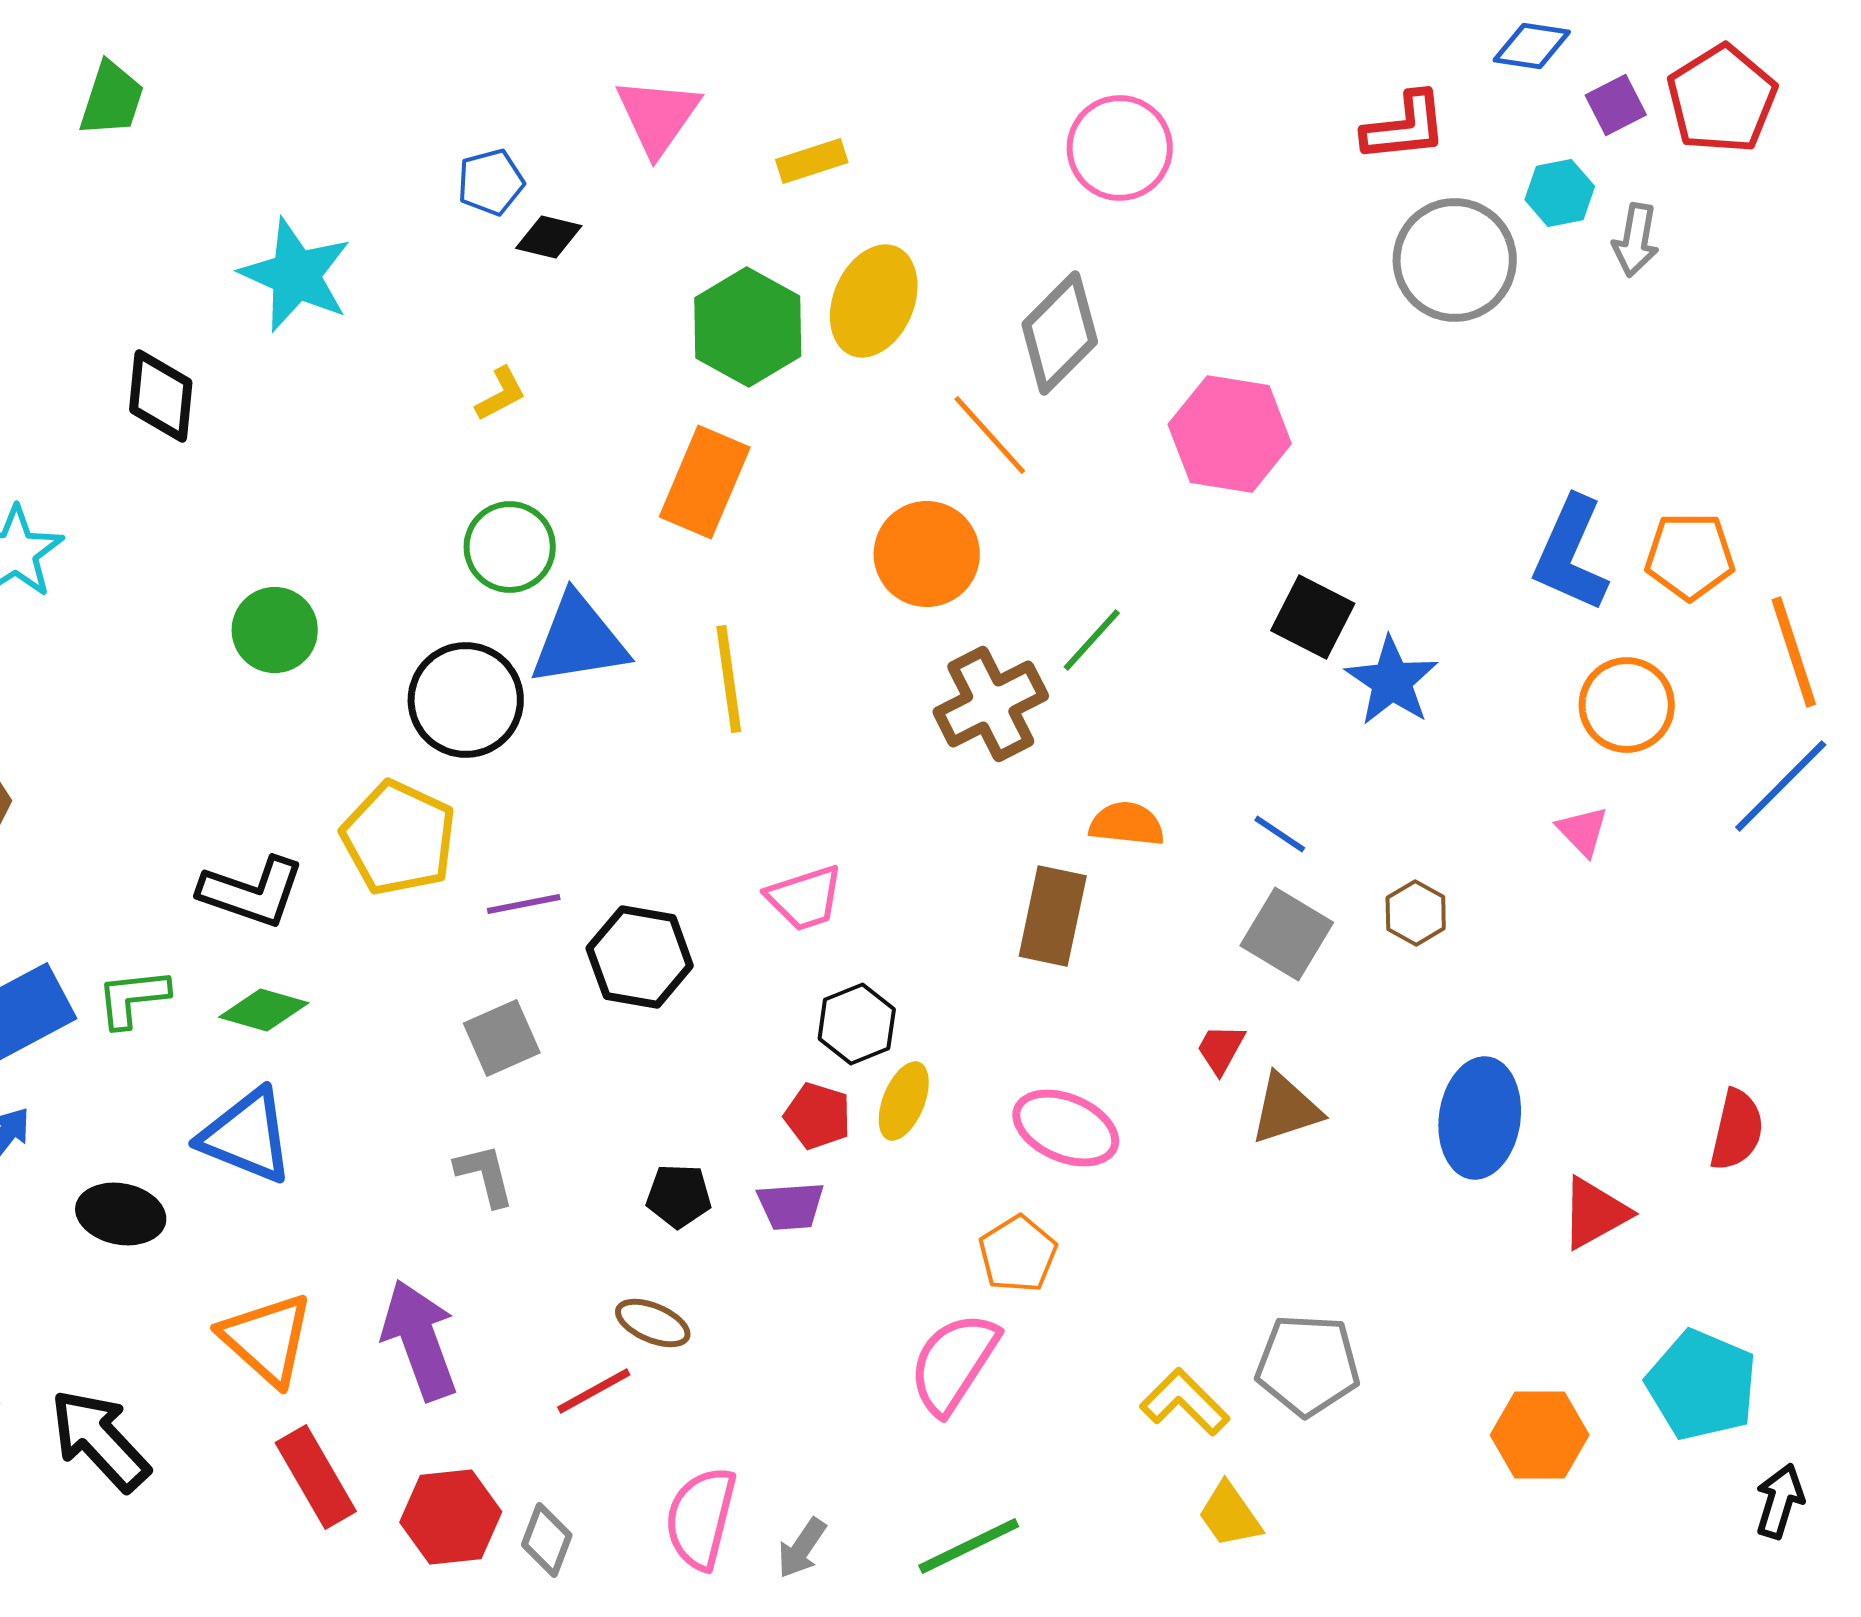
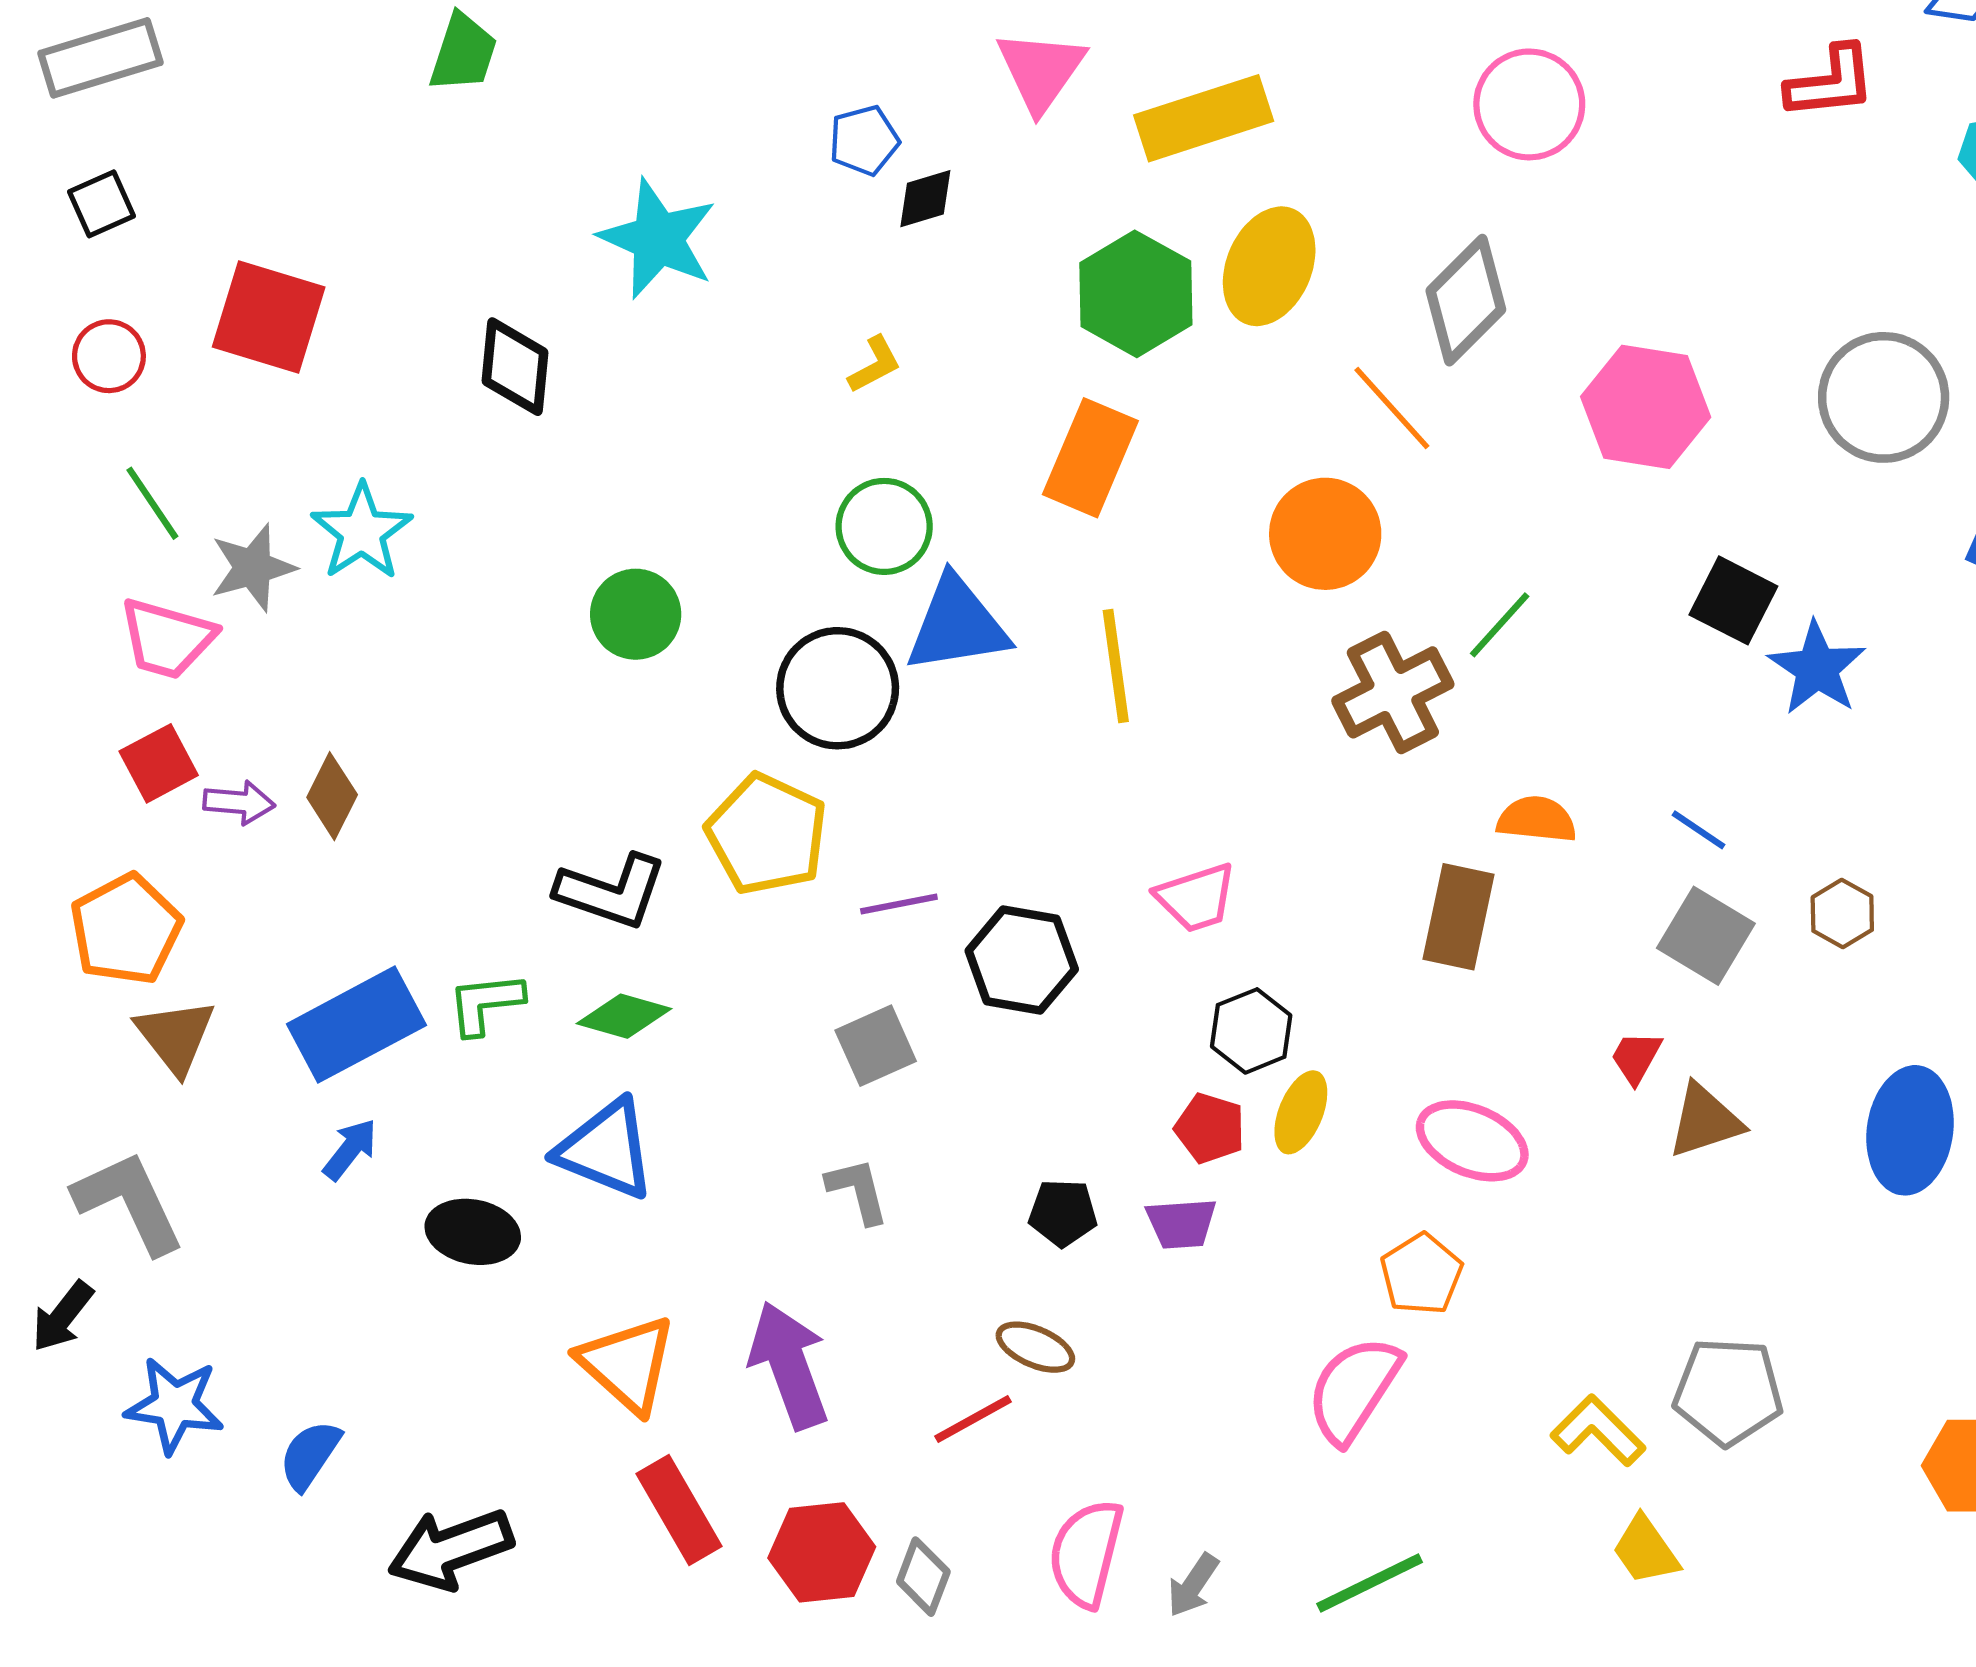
yellow rectangle: (812, 161) -> (1204, 118), size x1.8
black diamond: (549, 237) -> (925, 199), turned -30
gray circle: (1455, 260) -> (1884, 397), moved
black arrow: (100, 1440) -> (451, 1549), moved, turned -67

